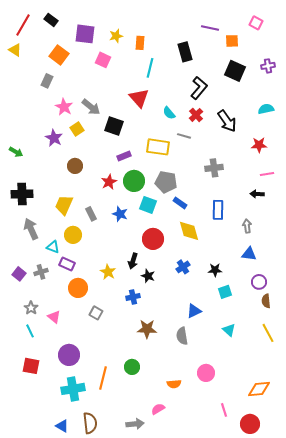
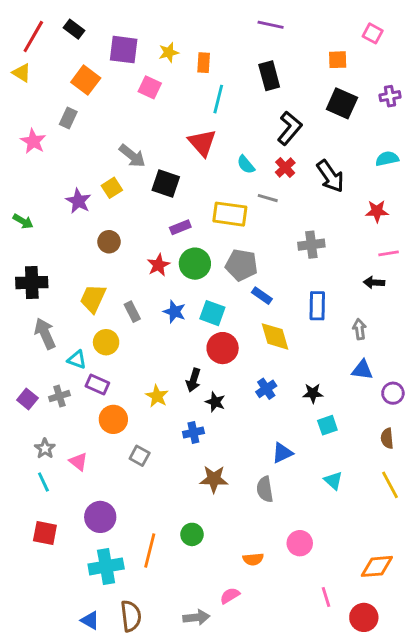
purple line: (210, 28) -> (271, 25), moved
pink star: (64, 107) -> (33, 141), moved
cyan square: (148, 205) -> (212, 313), moved
purple circle: (259, 282) -> (393, 393), moved

